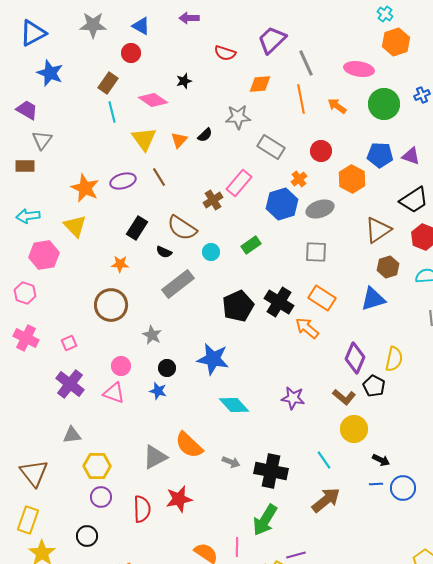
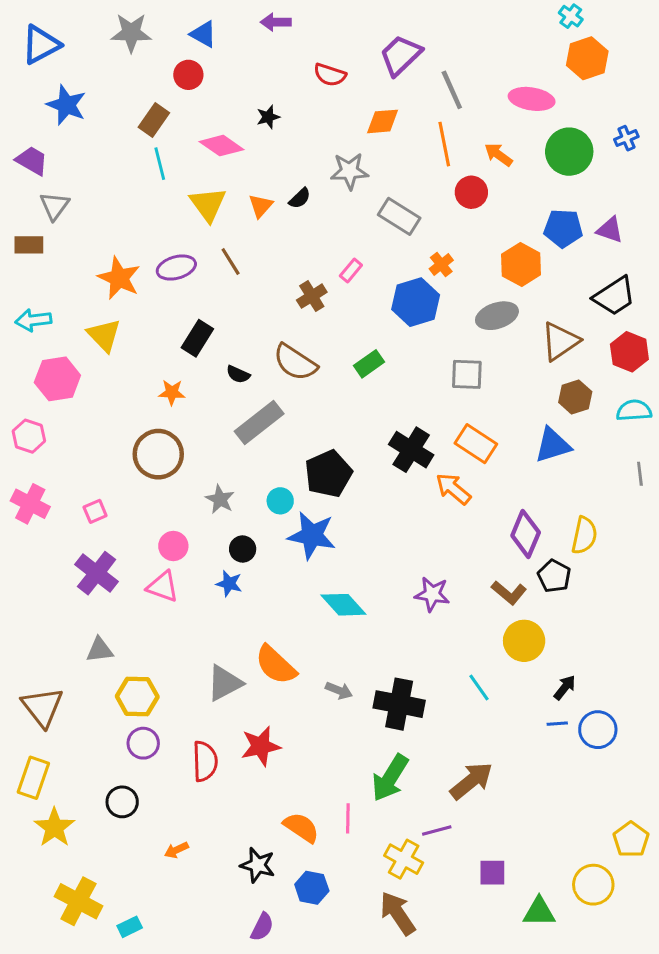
red circle: (321, 151) -> (471, 192), moved
pink rectangle: (239, 183) -> (351, 271), size x0.6
gray ellipse: (320, 209) -> (497, 316), moved
brown semicircle: (182, 228) -> (295, 362), moved
cyan circle: (211, 252) -> (280, 501), moved
black pentagon: (238, 306) -> (328, 474), moved
black arrow: (381, 460) -> (565, 687), turned -78
brown arrow: (326, 500) -> (471, 781), moved

